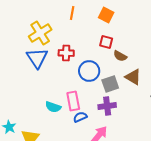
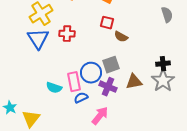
blue circle: (89, 71) -> (91, 73), moved
brown triangle: (133, 77) -> (134, 82), moved, turned -42
purple cross: (107, 106) -> (108, 87), turned 30

